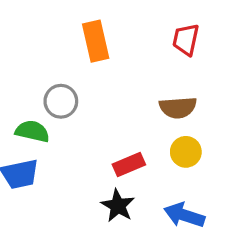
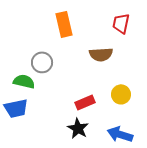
brown semicircle: (178, 108) -> (101, 54), moved

